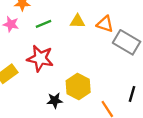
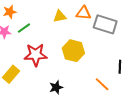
green line: (43, 24) -> (24, 28), moved
yellow hexagon: (78, 86) -> (73, 51), moved

